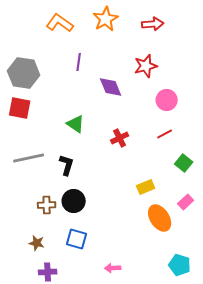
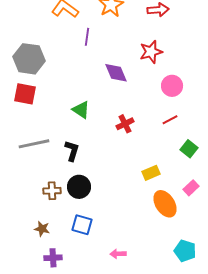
purple line: (79, 62) -> (87, 37), moved

